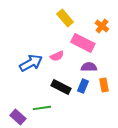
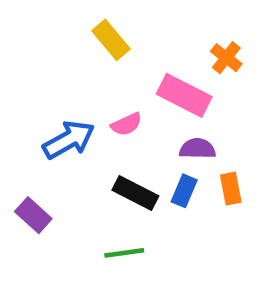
yellow rectangle: (65, 18) -> (111, 40), moved
green line: (42, 108) -> (124, 253), moved
purple rectangle: (18, 117) -> (33, 215), moved

